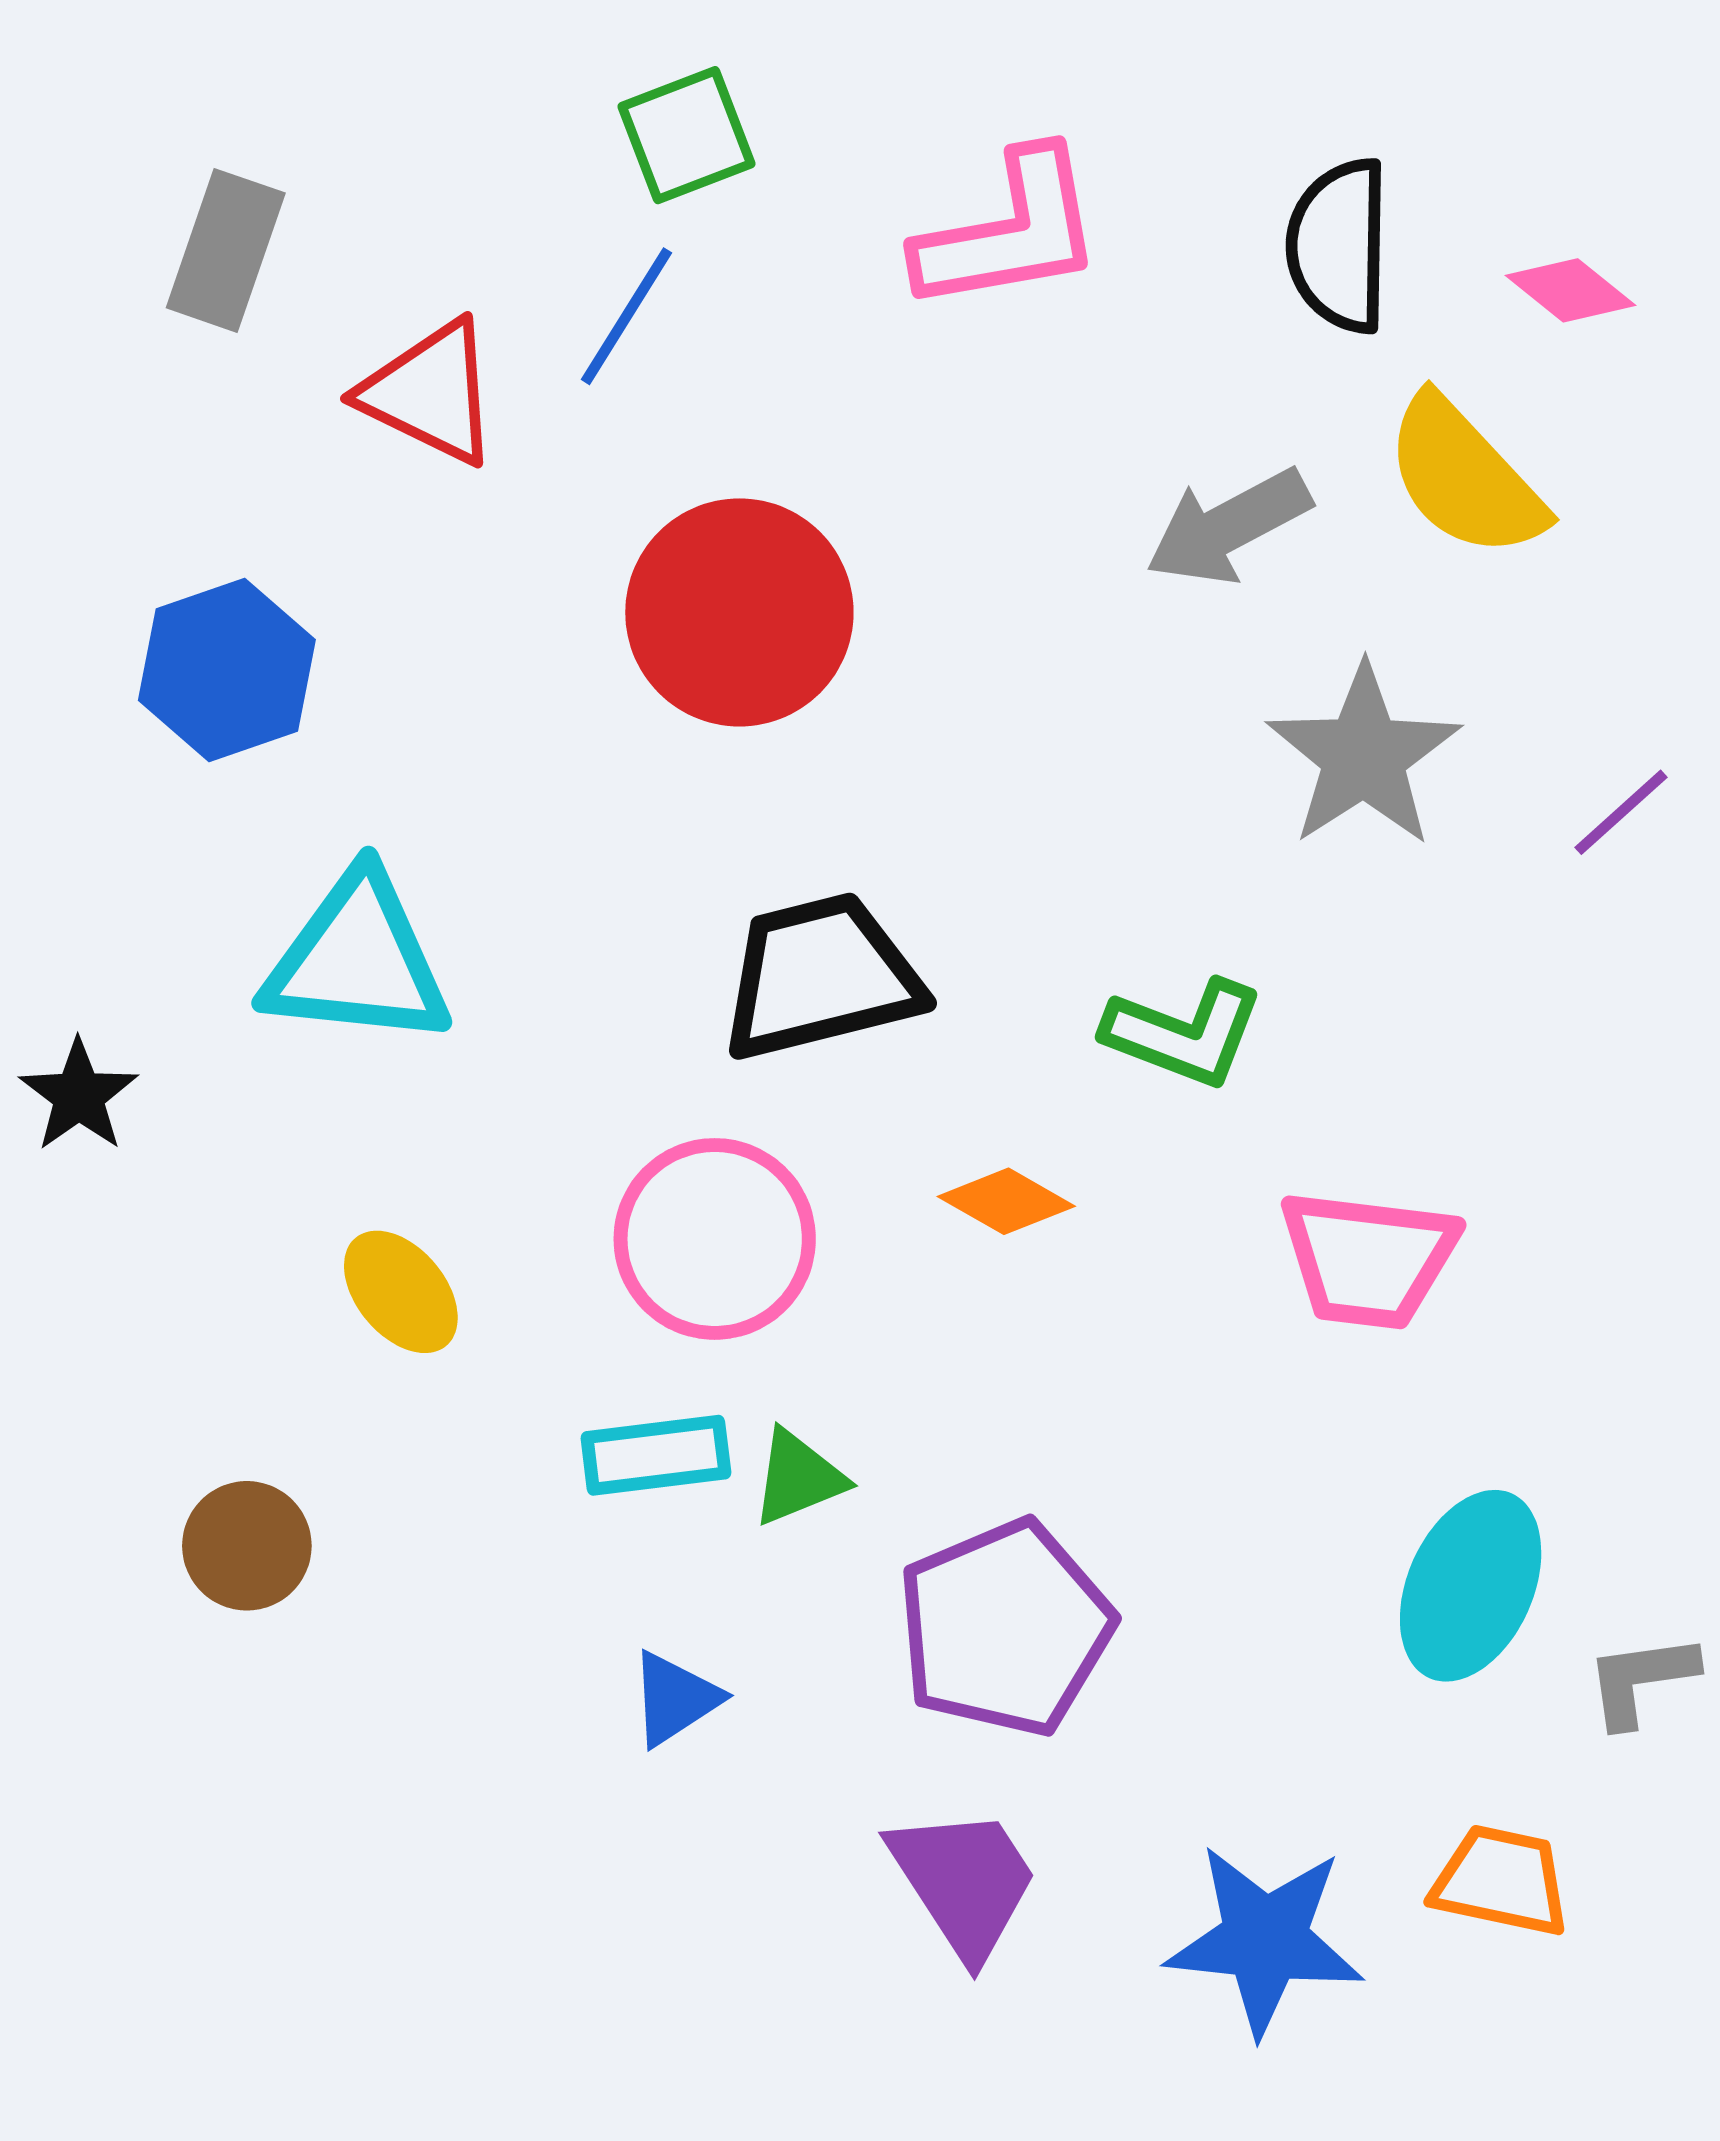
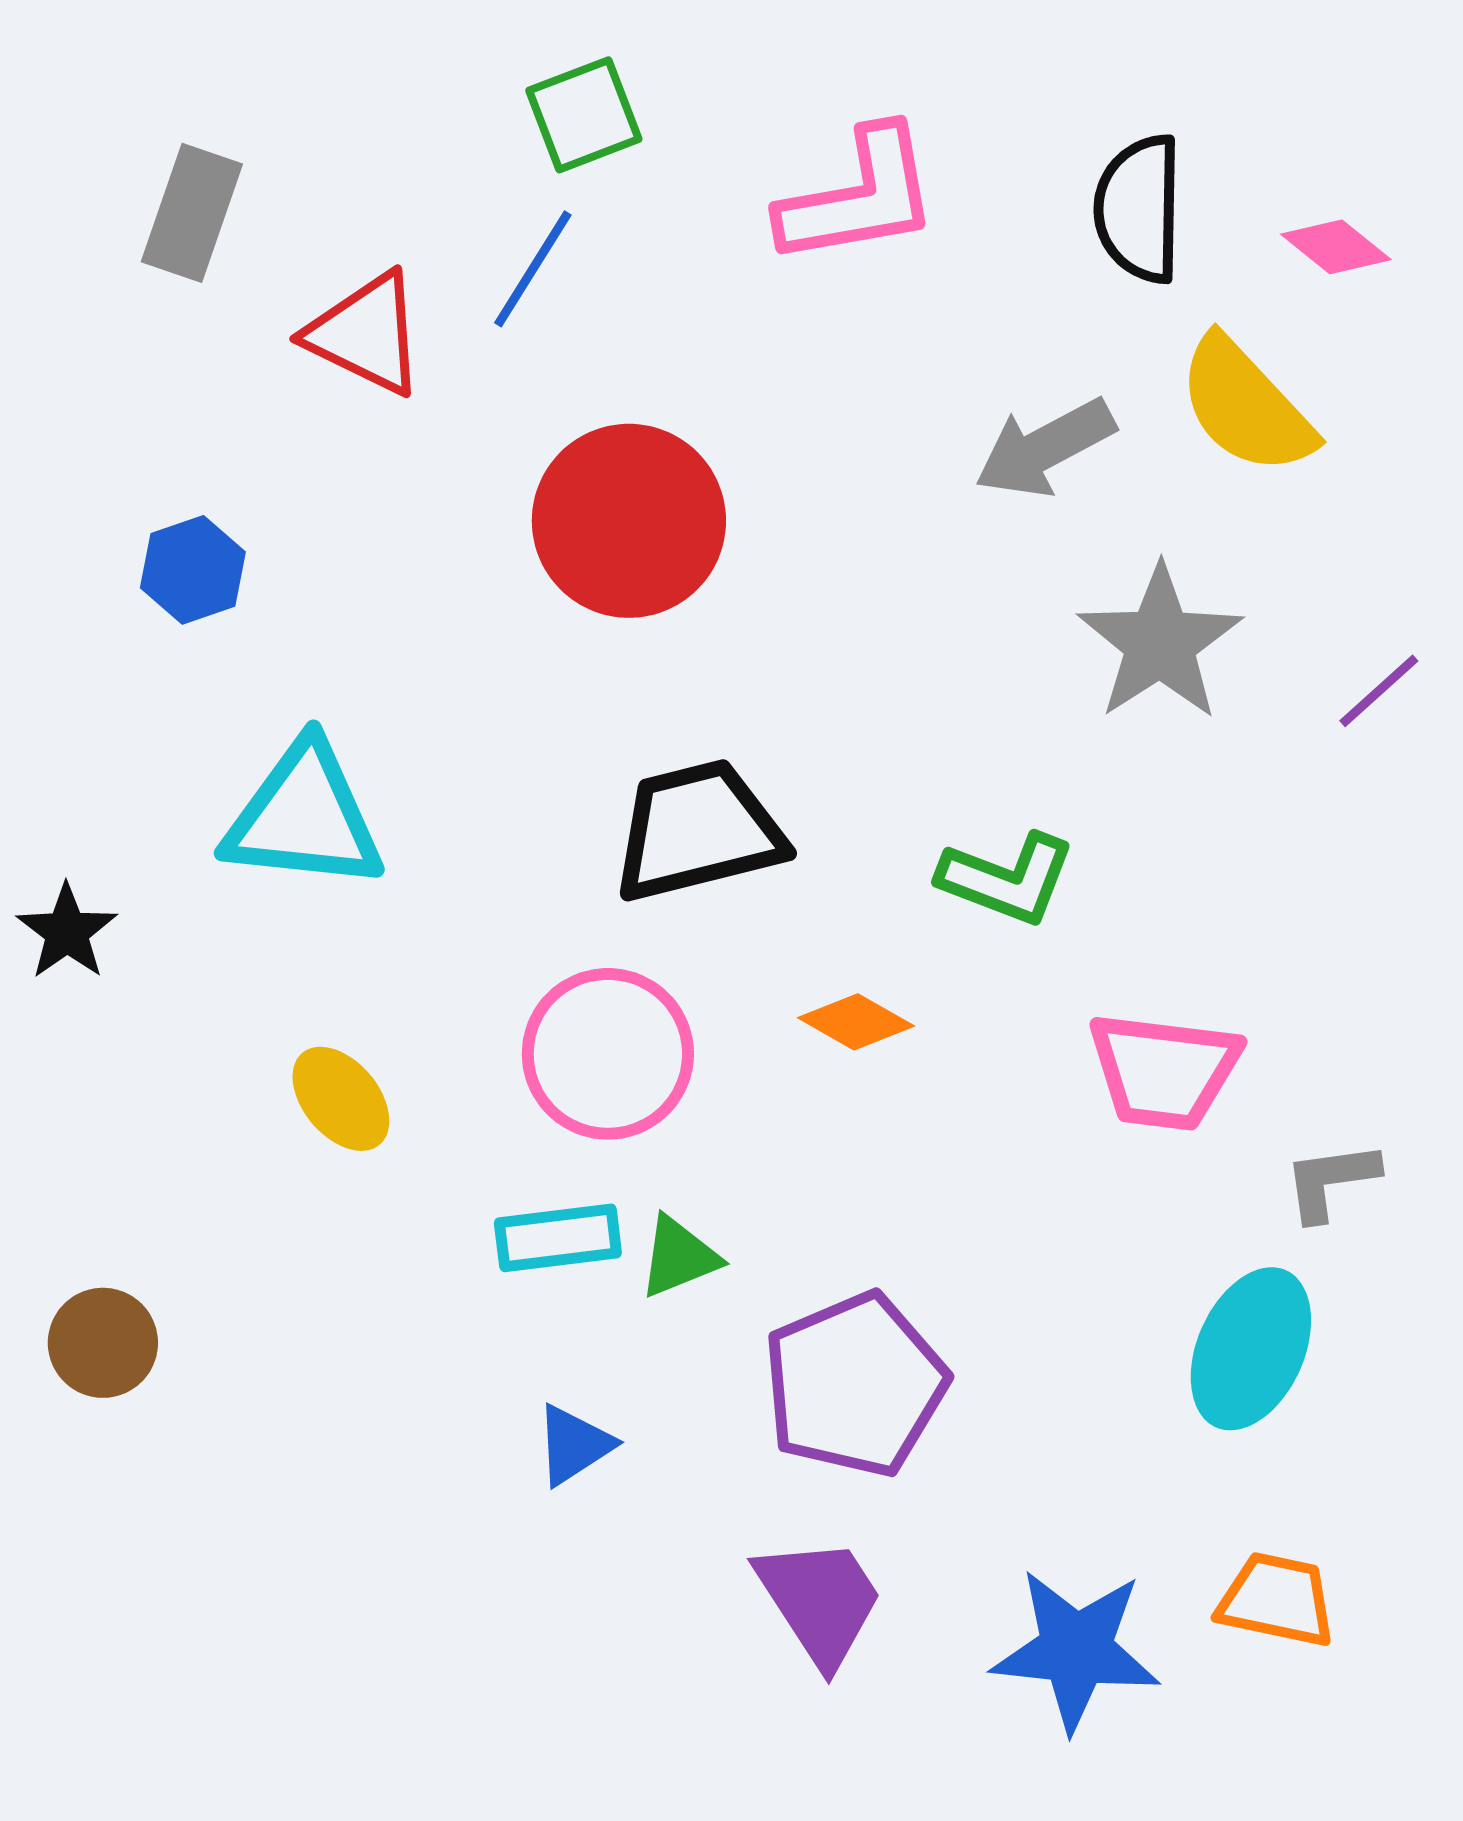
blue hexagon: (227, 670) -> (193, 570), size x0.7
brown circle: (247, 1546) -> (103, 1343), moved
gray L-shape: (1641, 1680) -> (1331, 1181), moved

